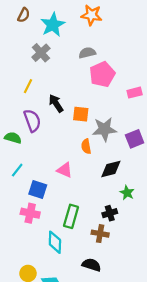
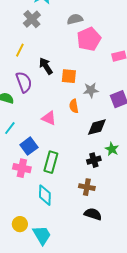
gray star: (104, 129) -> (91, 90), size x0.7
pink triangle: (65, 170) -> (49, 118), moved
blue square: (38, 189) -> (29, 146), turned 36
black cross: (110, 213) -> (94, 160), moved
green rectangle: (71, 216) -> (51, 162), moved
black semicircle: (91, 265) -> (93, 214), moved

